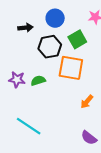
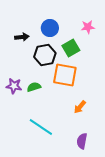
cyan line: (29, 126) -> (41, 127), moved
purple semicircle: (89, 138) -> (82, 141), turned 63

